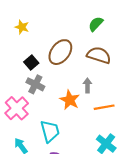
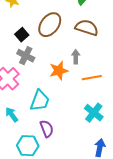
orange star: (70, 100) -> (59, 71), turned 30
cyan trapezoid: (50, 131) -> (40, 101), turned 35

